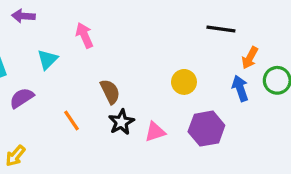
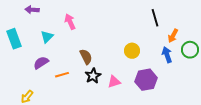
black line: (221, 29) -> (155, 18), turned 66
purple semicircle: (22, 98) -> (41, 63), moved
orange line: (72, 120) -> (62, 75), turned -72

